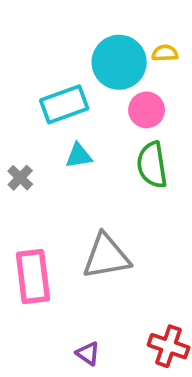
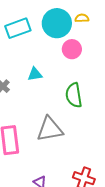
cyan rectangle: (64, 104) -> (18, 28), moved
green semicircle: (152, 165) -> (74, 95), moved

